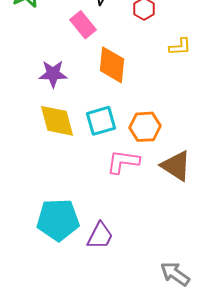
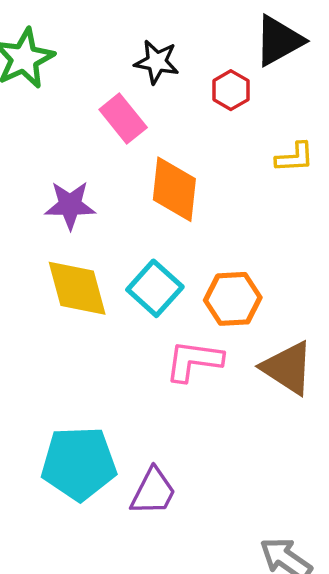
cyan square: (101, 121) -> (155, 288), turned -32

